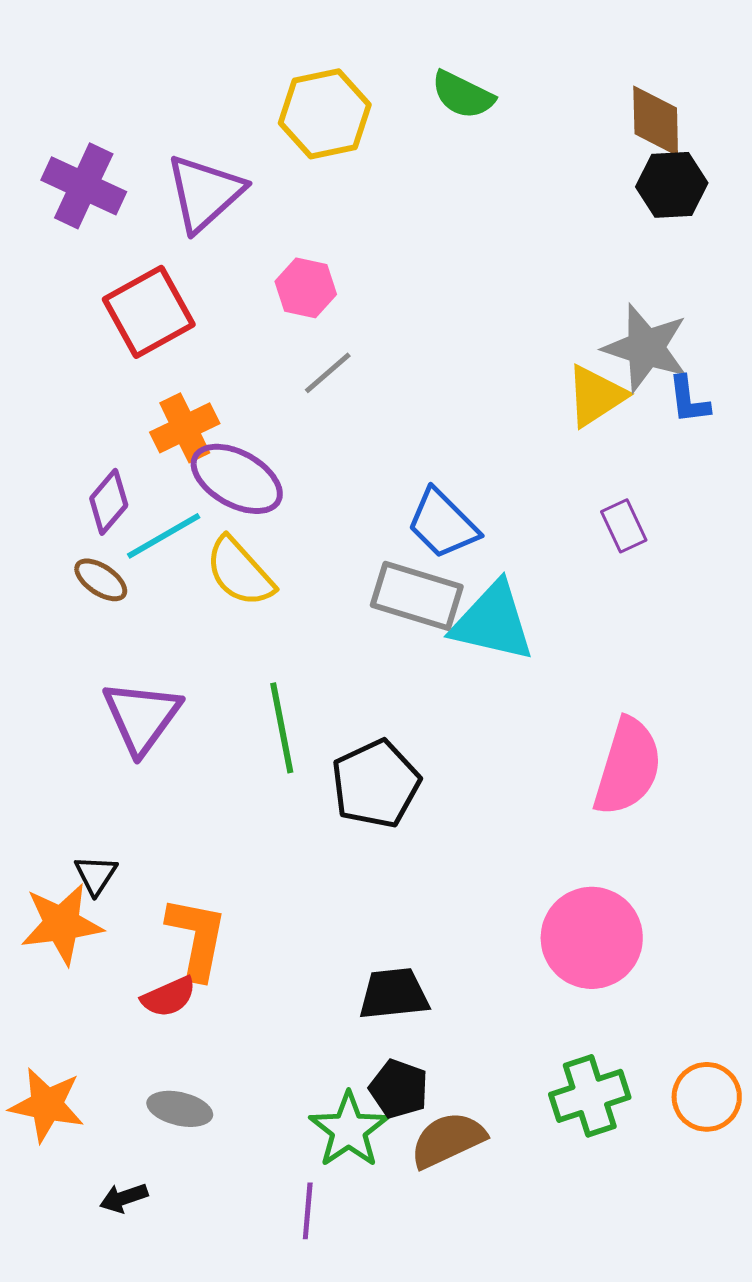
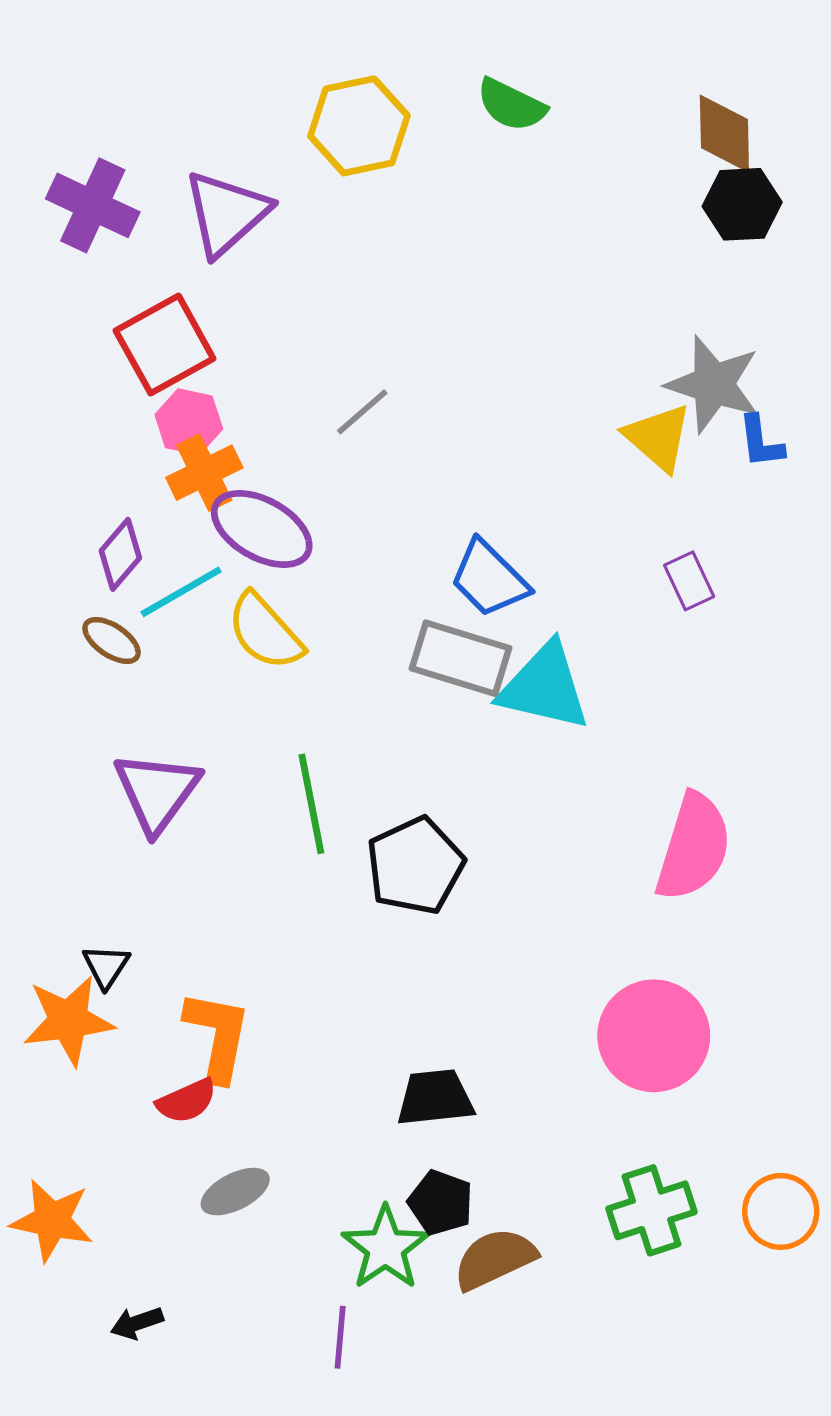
pink hexagon: (306, 288) -> (189, 422), moved
yellow triangle: (596, 396) -> (658, 437), turned -46
gray ellipse: (180, 1109) -> (235, 1192), moved, turned -40

